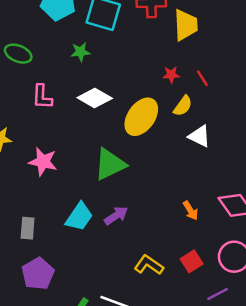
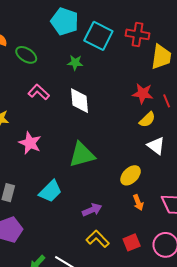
red star: (171, 75) -> (143, 94), size x1.5
pink L-shape: (42, 97) -> (39, 92), turned 120
white diamond: (95, 98) -> (80, 101), turned 44
yellow ellipse: (141, 117) -> (131, 175), moved, size x0.7
purple arrow: (116, 216) -> (92, 210), moved

